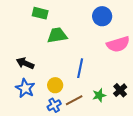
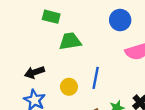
black arrow: (25, 63) -> (34, 72), turned -42
yellow circle: (55, 85) -> (69, 87), moved

